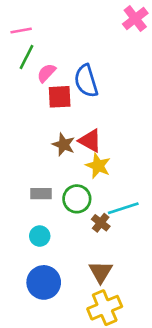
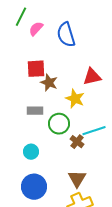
red square: (60, 97) -> (36, 69), moved
red triangle: (90, 141) -> (92, 77), moved, turned -42
gray rectangle: (41, 194) -> (35, 111), moved

